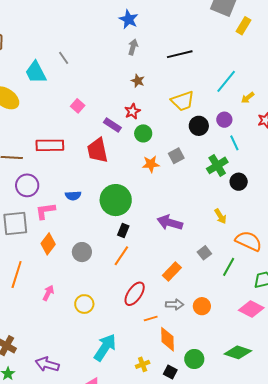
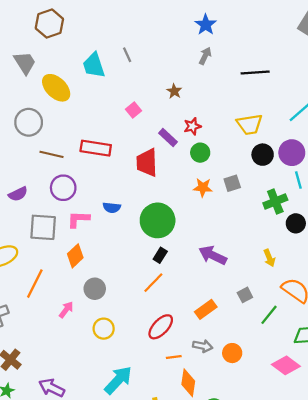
brown star: (138, 81) -> (174, 91), moved
purple circle: (224, 120) -> (292, 153), size x1.5
gray circle: (82, 252) -> (95, 289), moved

